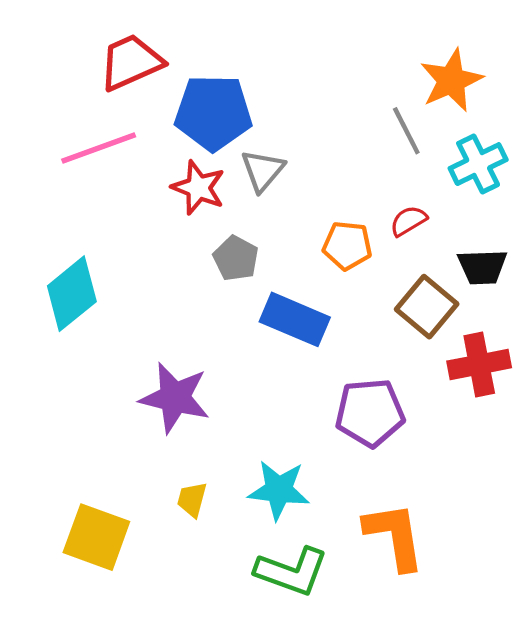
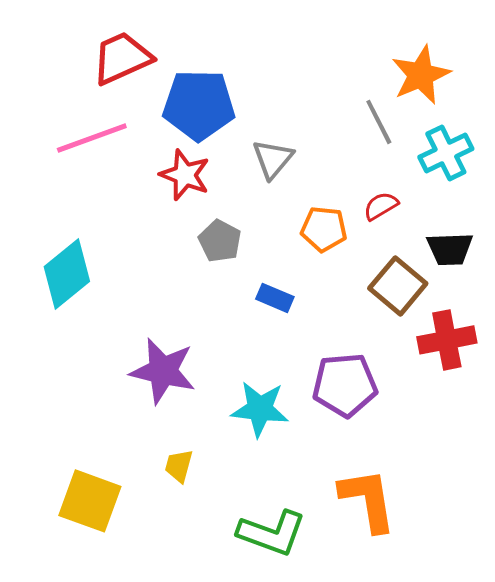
gray triangle: (263, 170) -> (273, 159), moved
blue rectangle: (295, 319) -> (275, 298), size x0.6
cyan star: (279, 490) -> (260, 409), moved

